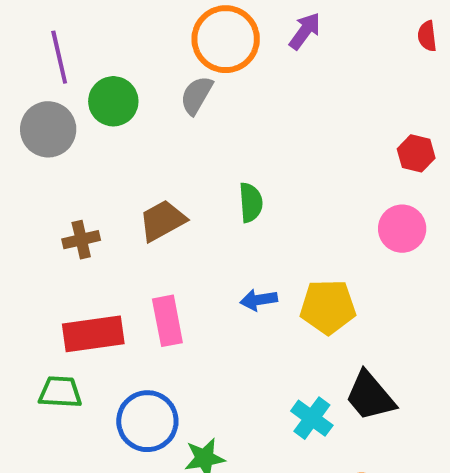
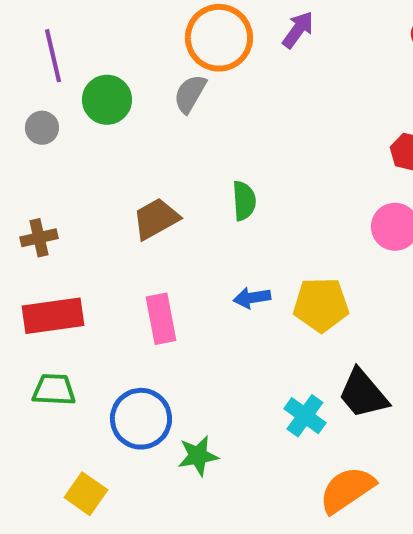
gray circle: (48, 129) -> (42, 128), size x0.6
brown cross: (81, 240) -> (39, 238), moved
red rectangle: (93, 334) -> (53, 316), moved

